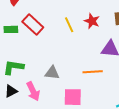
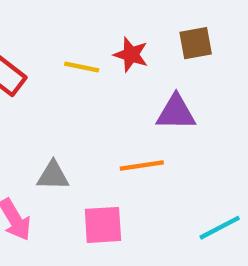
yellow line: (69, 25) -> (82, 67), turned -49

